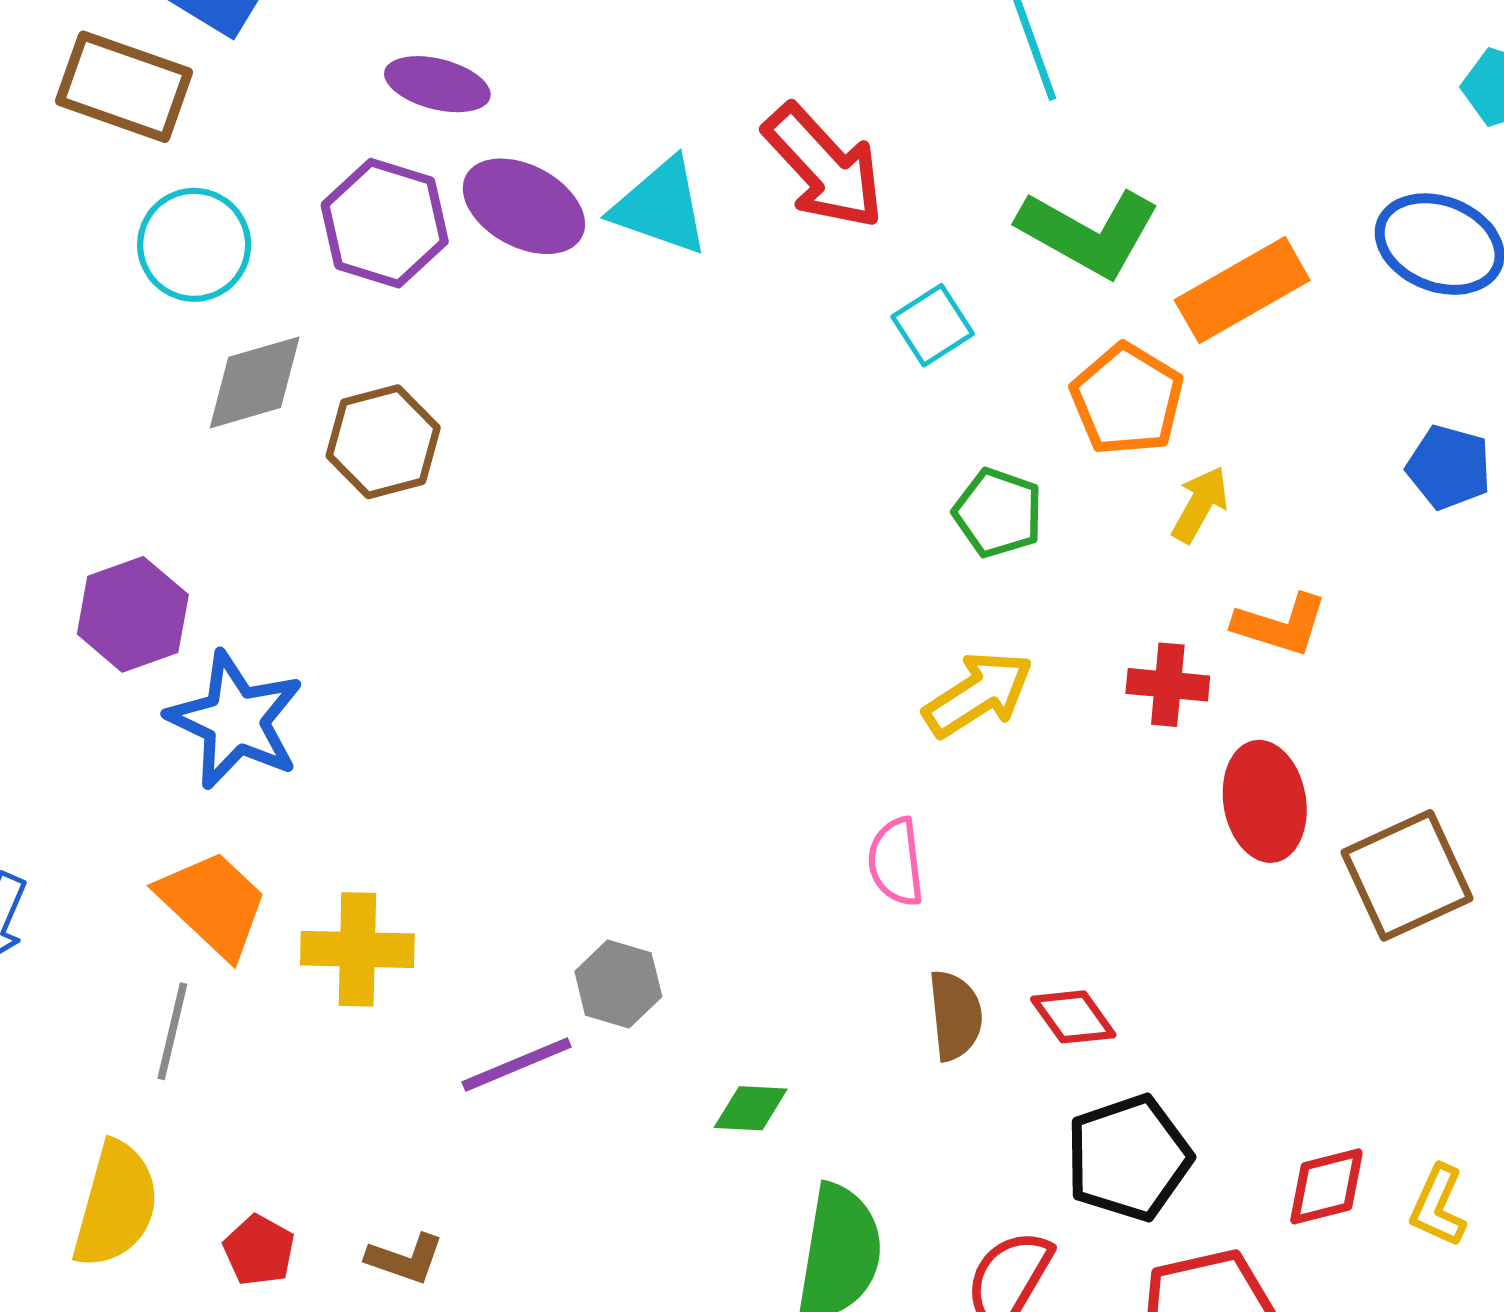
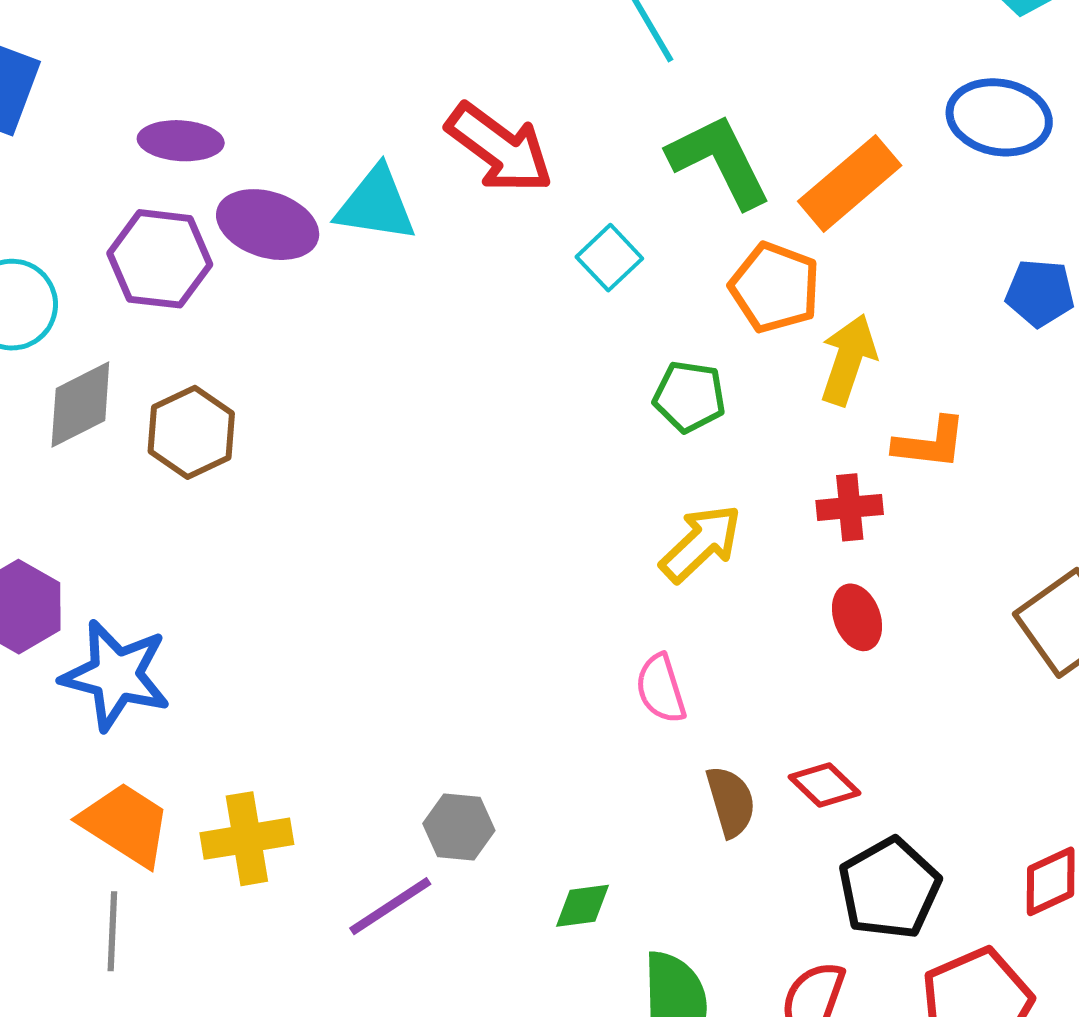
green L-shape: (1089, 233) -> (719, 161), turned -135
yellow arrow: (1200, 504) -> (848, 360), size x1.4
red ellipse: (1265, 801) -> (857, 617), moved, size x0.7

